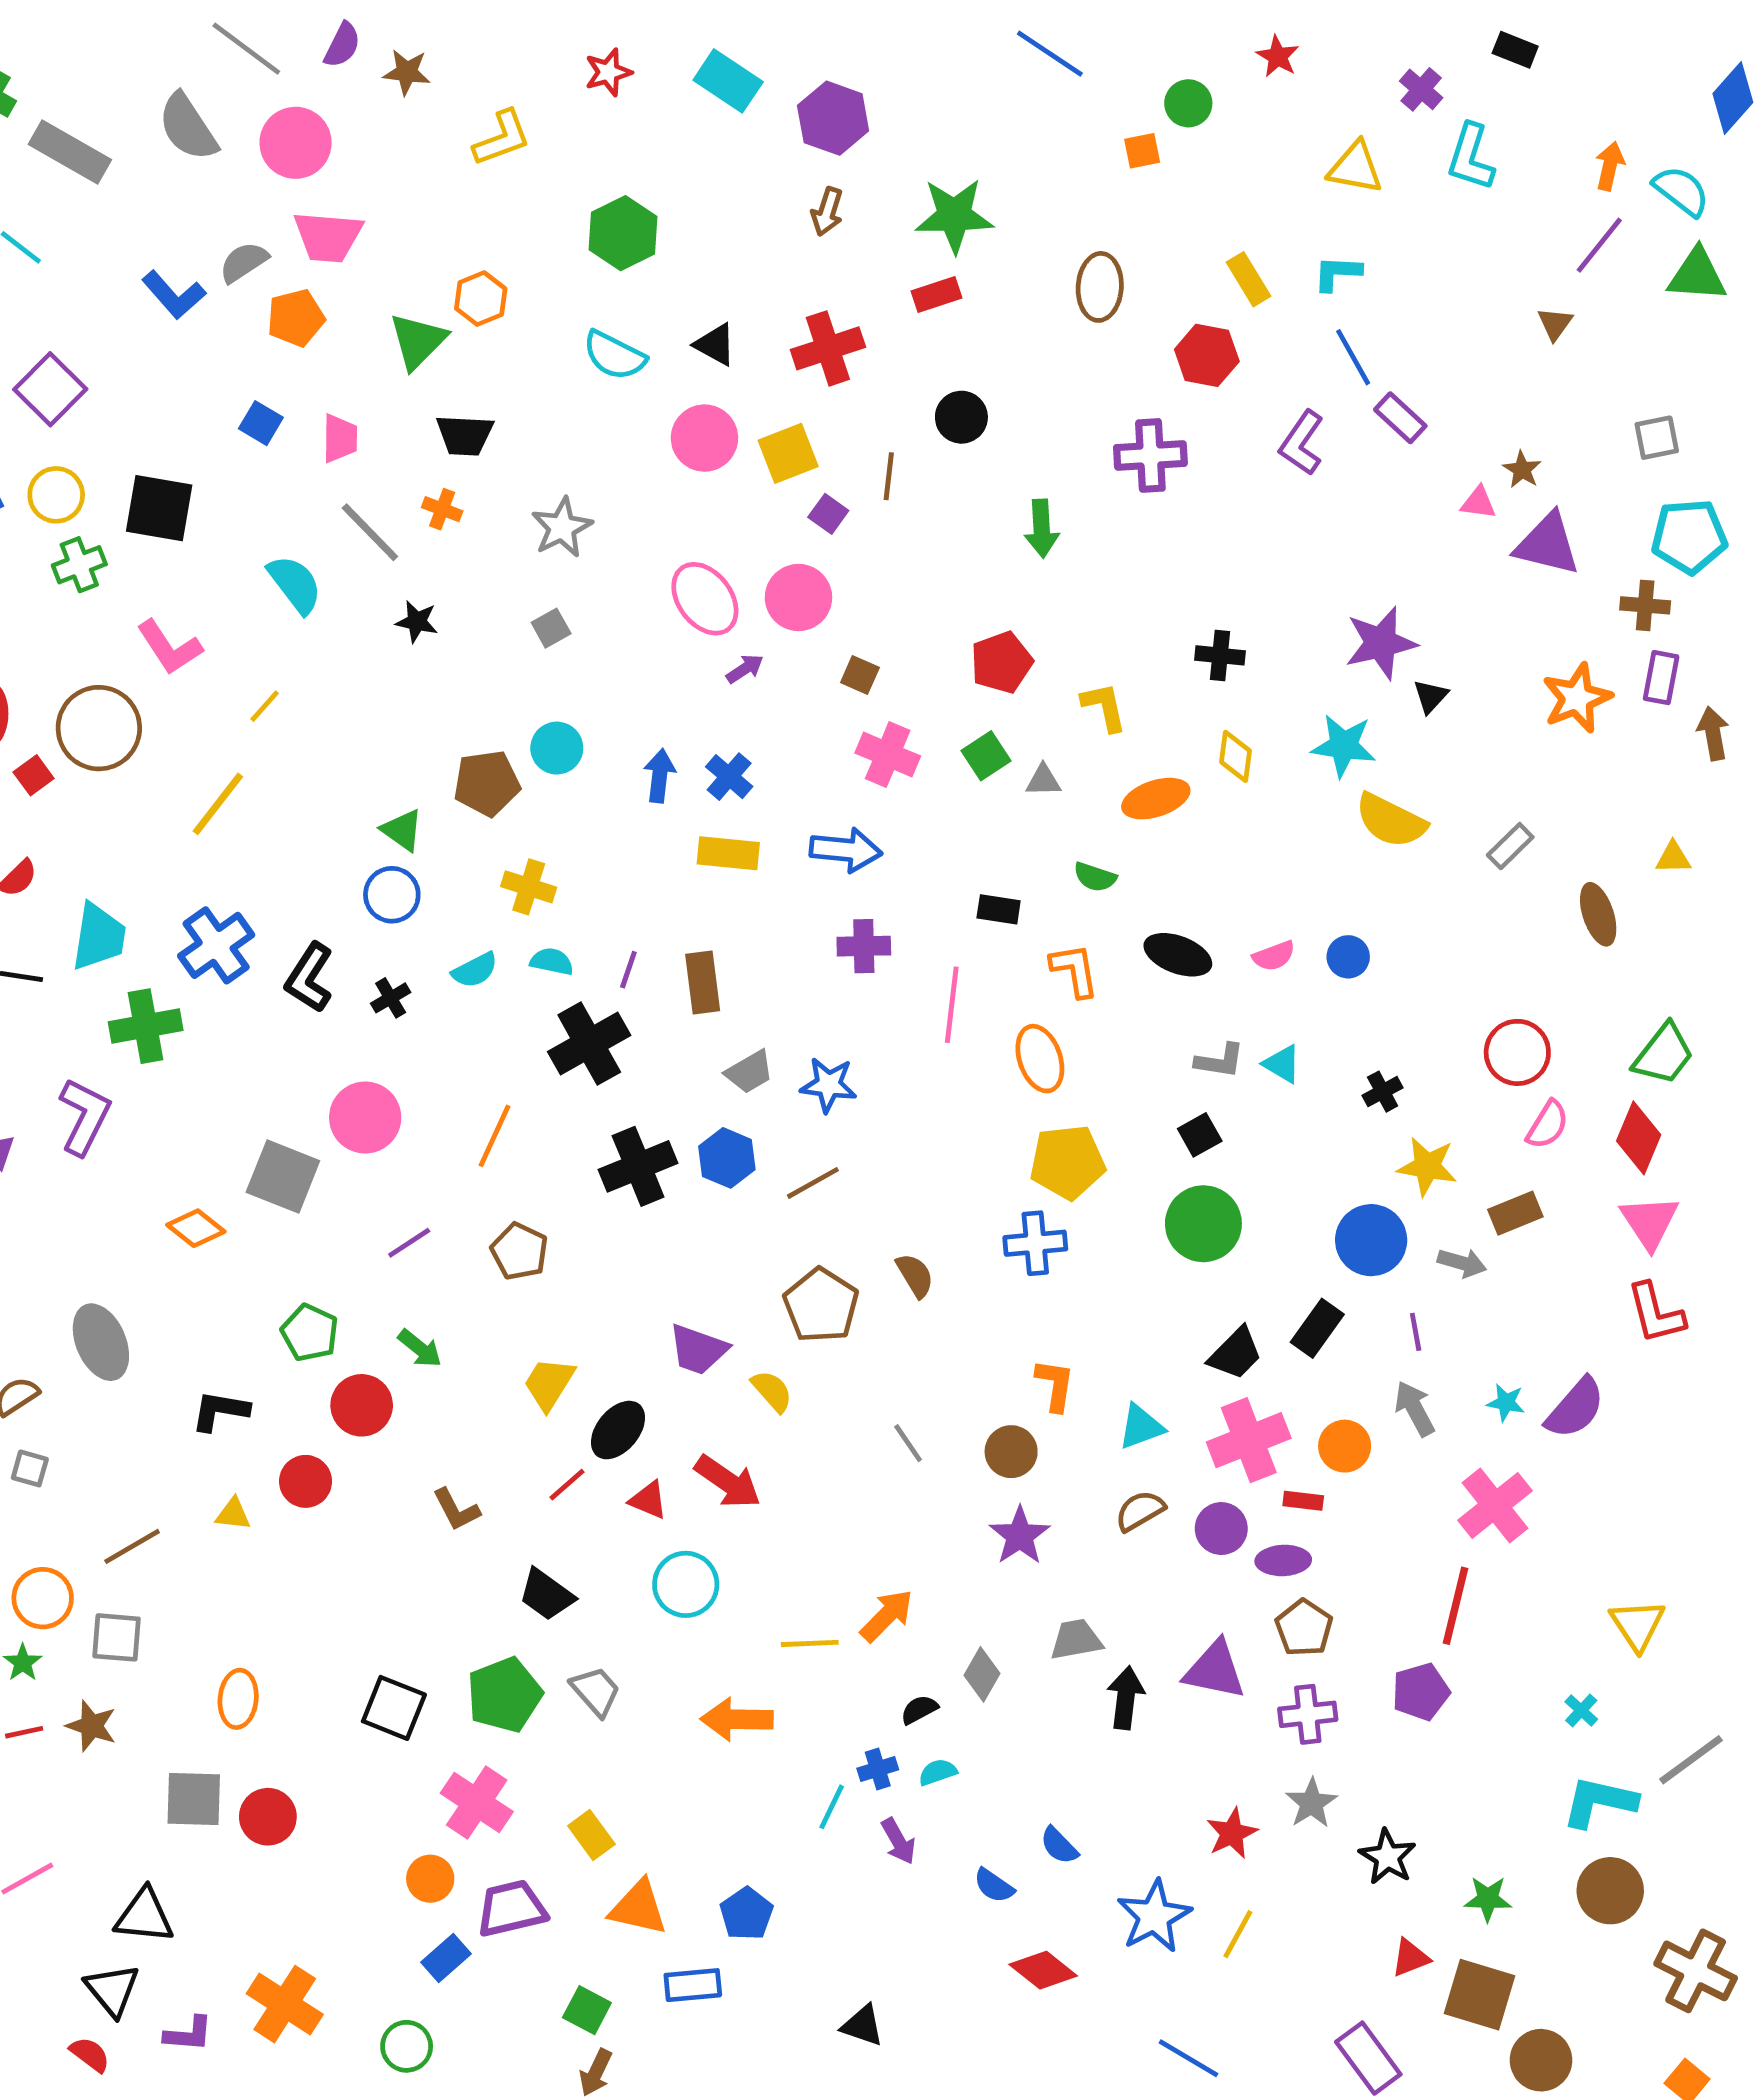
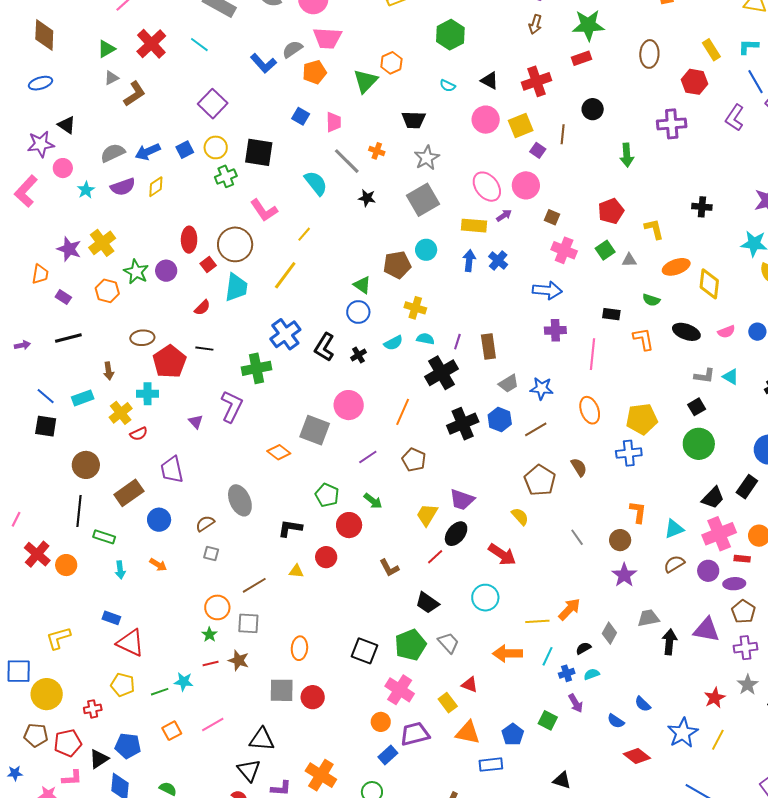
cyan semicircle: (614, 355) -> (448, 86), size x0.6
black trapezoid: (465, 435) -> (414, 120), moved
gray square: (551, 628) -> (423, 200), size x2.0
yellow diamond: (1235, 756) -> (709, 284), moved, size x1.4
yellow rectangle: (728, 853) -> (474, 226), moved
cyan trapezoid: (99, 937) -> (236, 287), moved
orange ellipse: (1040, 1059) -> (590, 410), moved
purple trapezoid: (698, 1349) -> (462, 500), moved
red triangle: (648, 1500) -> (470, 685), moved
cyan line: (832, 1807) -> (548, 656), moved
green square: (587, 2010) -> (548, 720), moved

